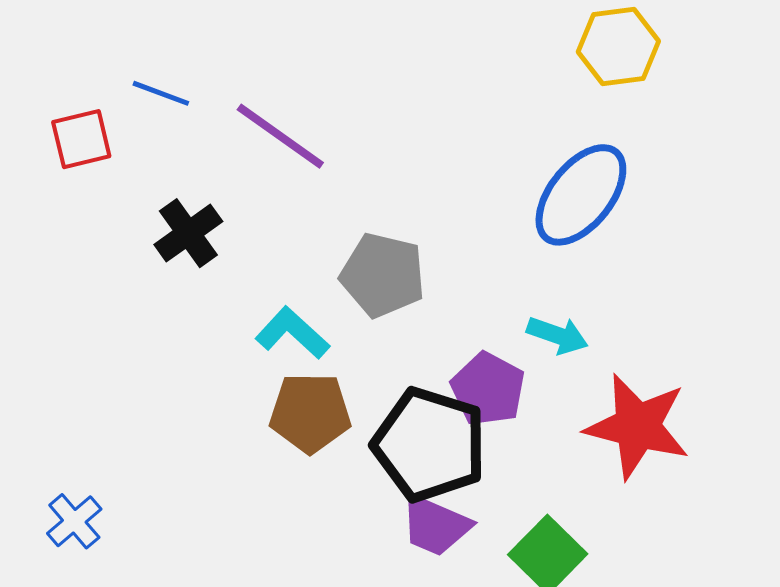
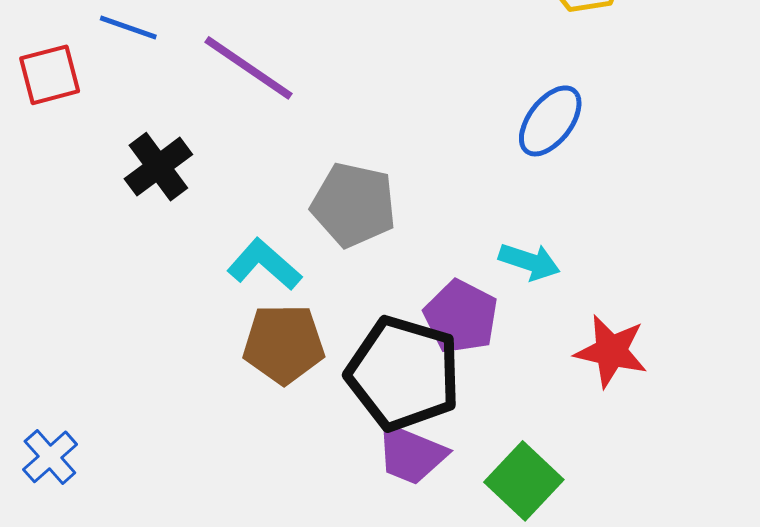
blue ellipse: (581, 195) -> (550, 121), size x0.7
red star: (637, 426) -> (611, 351), size x0.7

